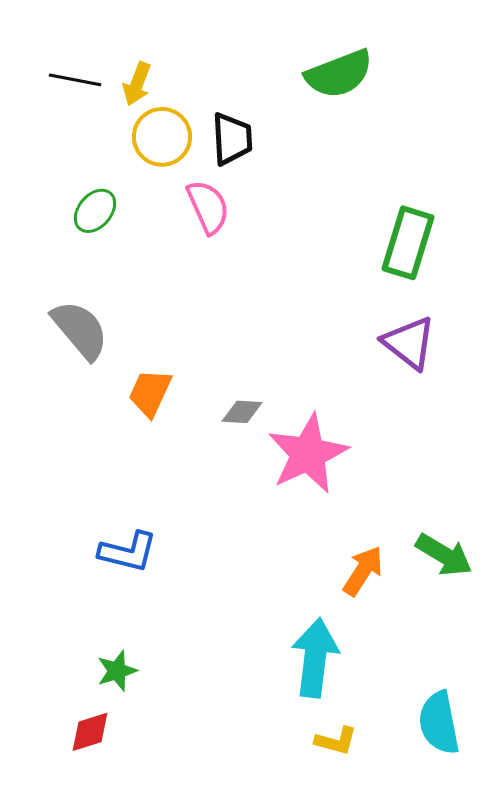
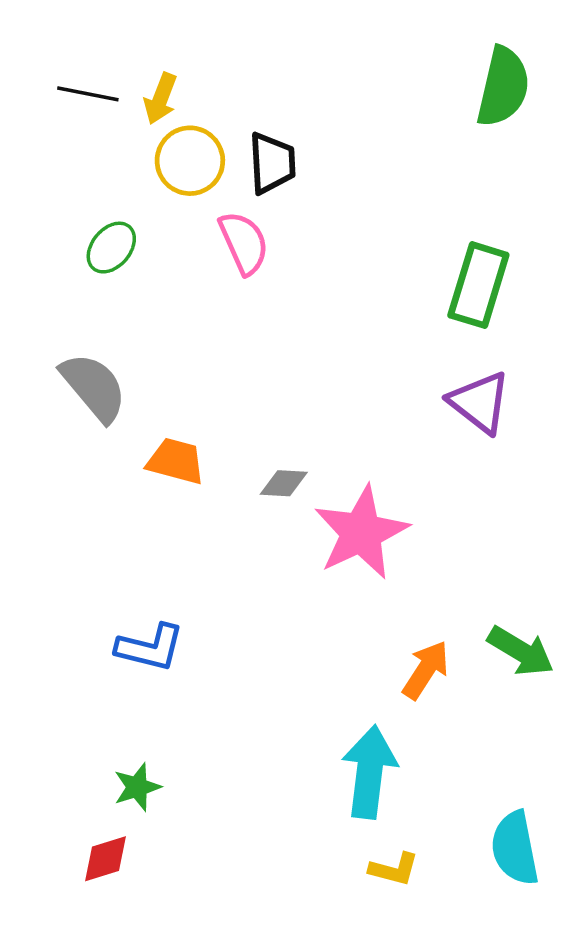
green semicircle: (339, 74) -> (503, 87), moved, turned -56
orange trapezoid: (150, 393) -> (176, 461), turned 80

